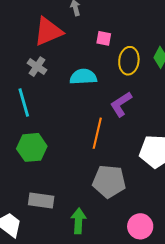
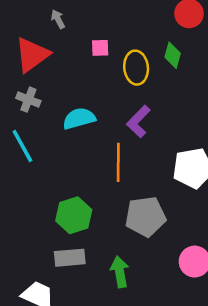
cyan semicircle: (83, 77) -> (79, 118), moved
green hexagon: (32, 147) -> (74, 215), moved

